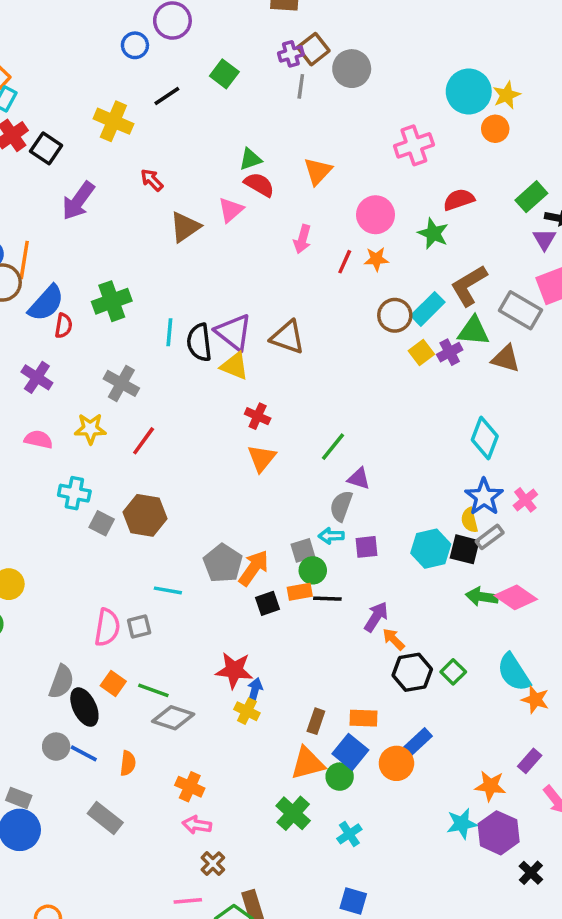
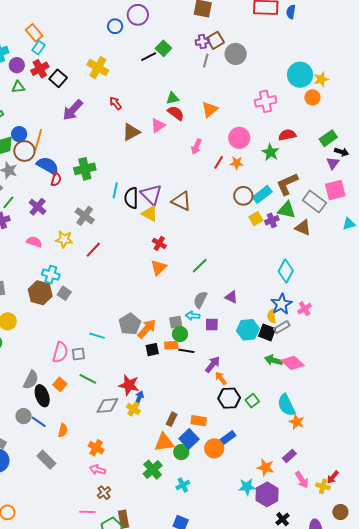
black line: (167, 96) -> (149, 57), moved
blue semicircle: (46, 303) -> (48, 166), turned -110
purple triangle: (359, 479) -> (231, 297), moved
brown hexagon: (145, 515) -> (40, 293), moved
green line: (153, 690) -> (88, 379), moved
gray diamond: (173, 718) -> (107, 405), moved, turned -30

